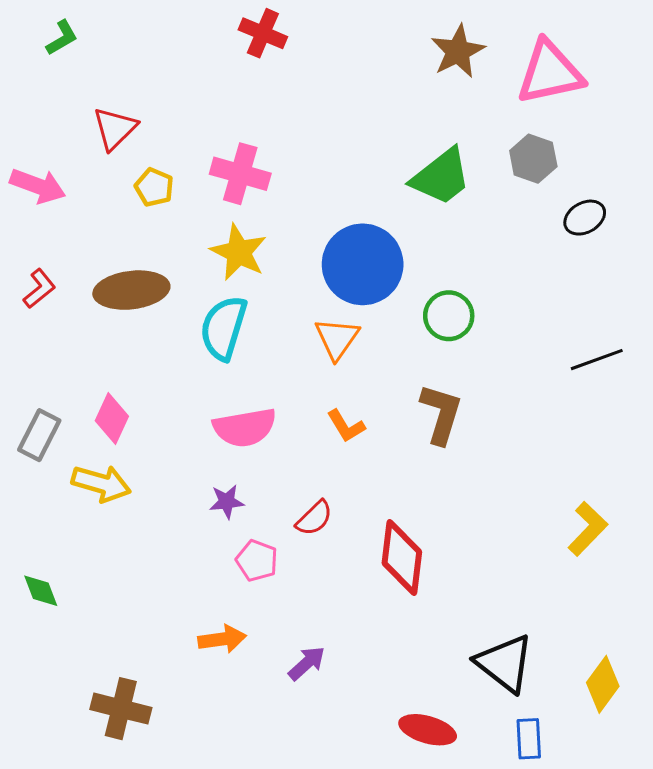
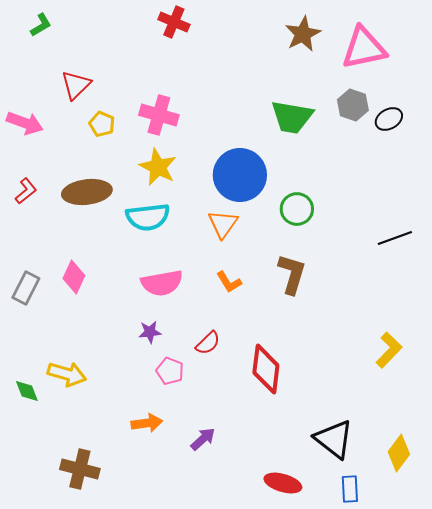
green trapezoid: (441, 177) -> (292, 117), turned 48
black ellipse: (585, 218) -> (389, 119), moved
cyan semicircle: (224, 328) -> (148, 217), turned -114
yellow arrow: (101, 483) -> (67, 374), moved

